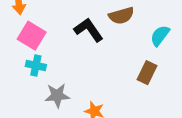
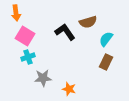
cyan semicircle: (160, 36) -> (106, 39), moved
cyan cross: (36, 66) -> (28, 57), turned -32

